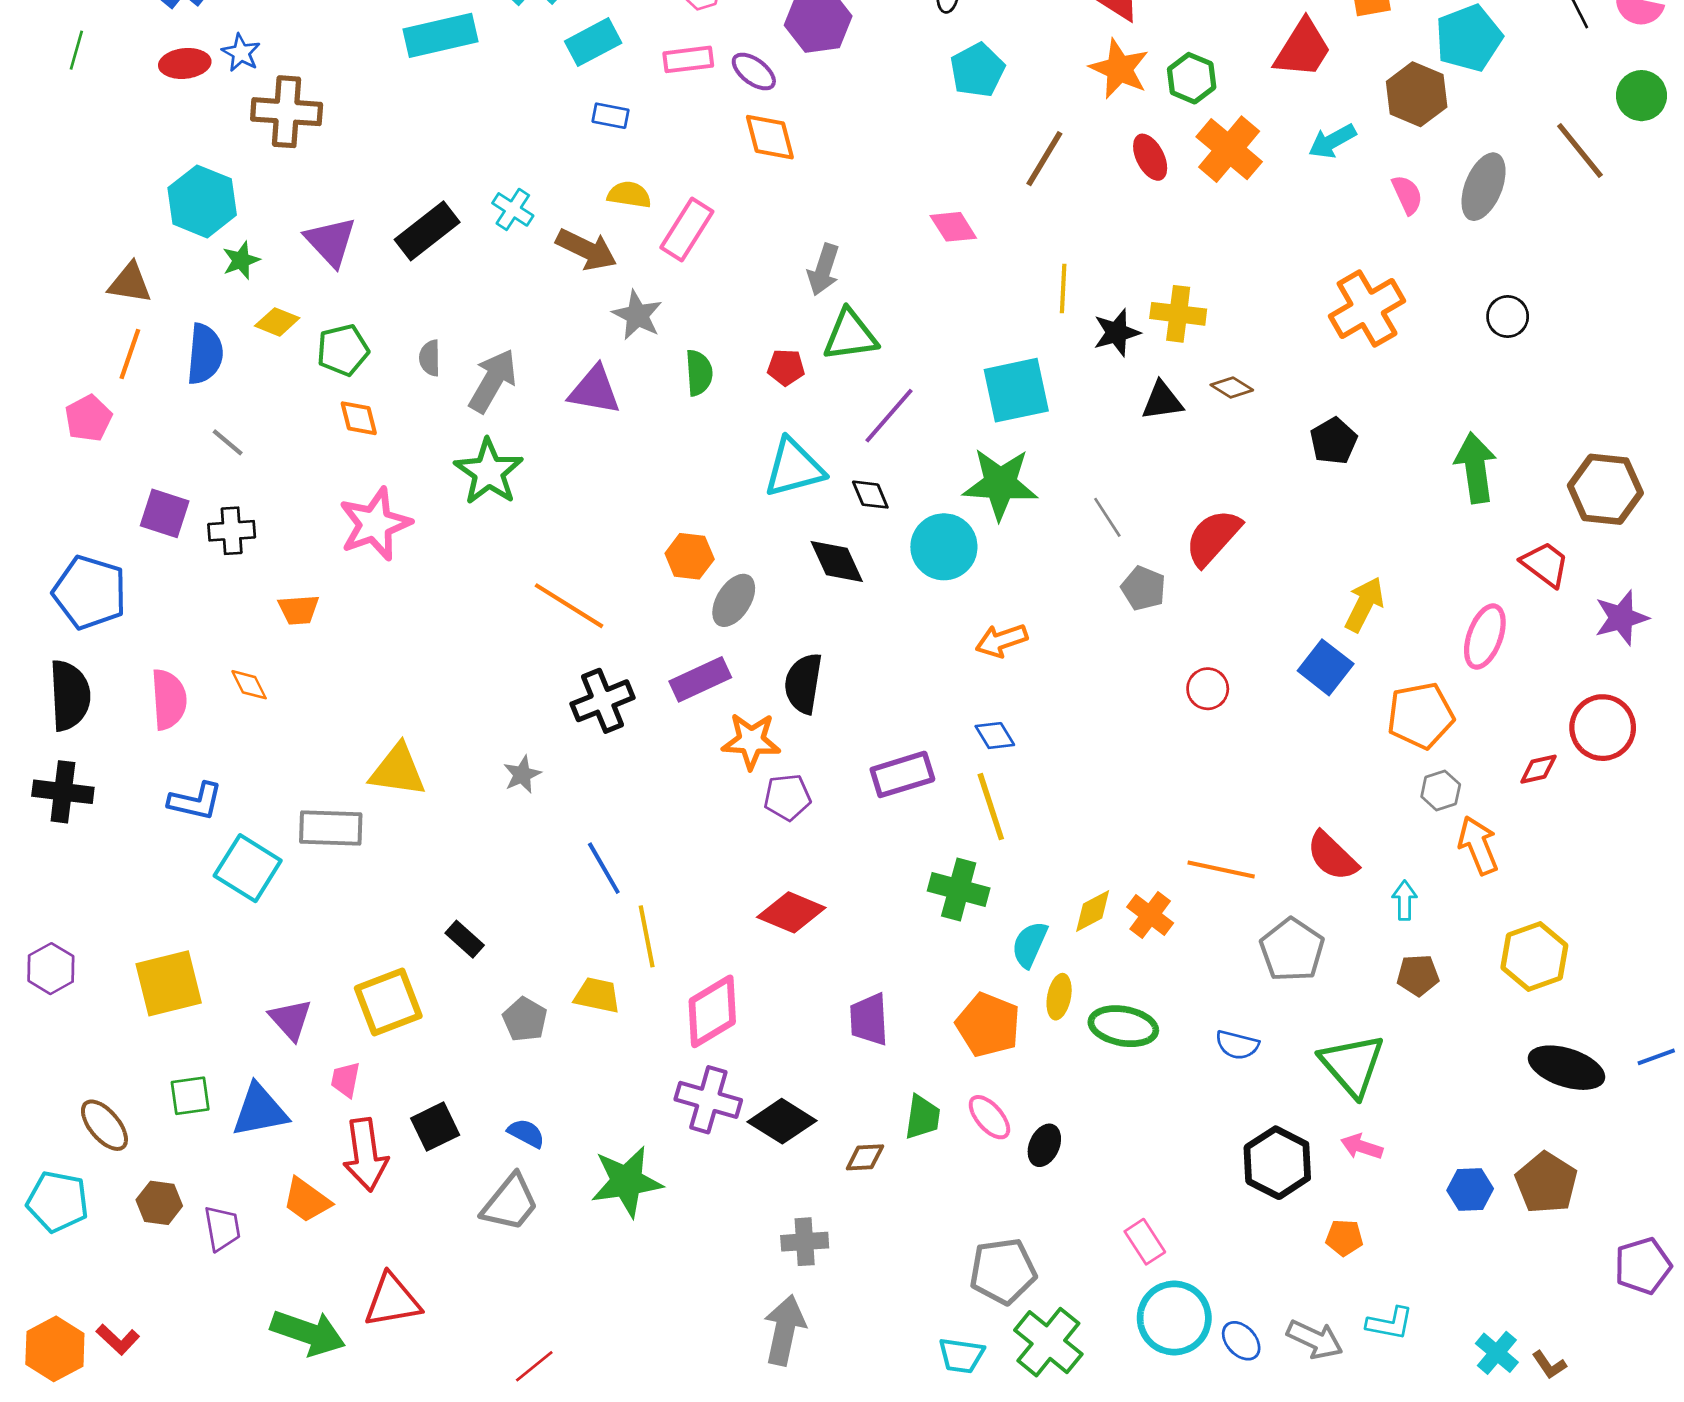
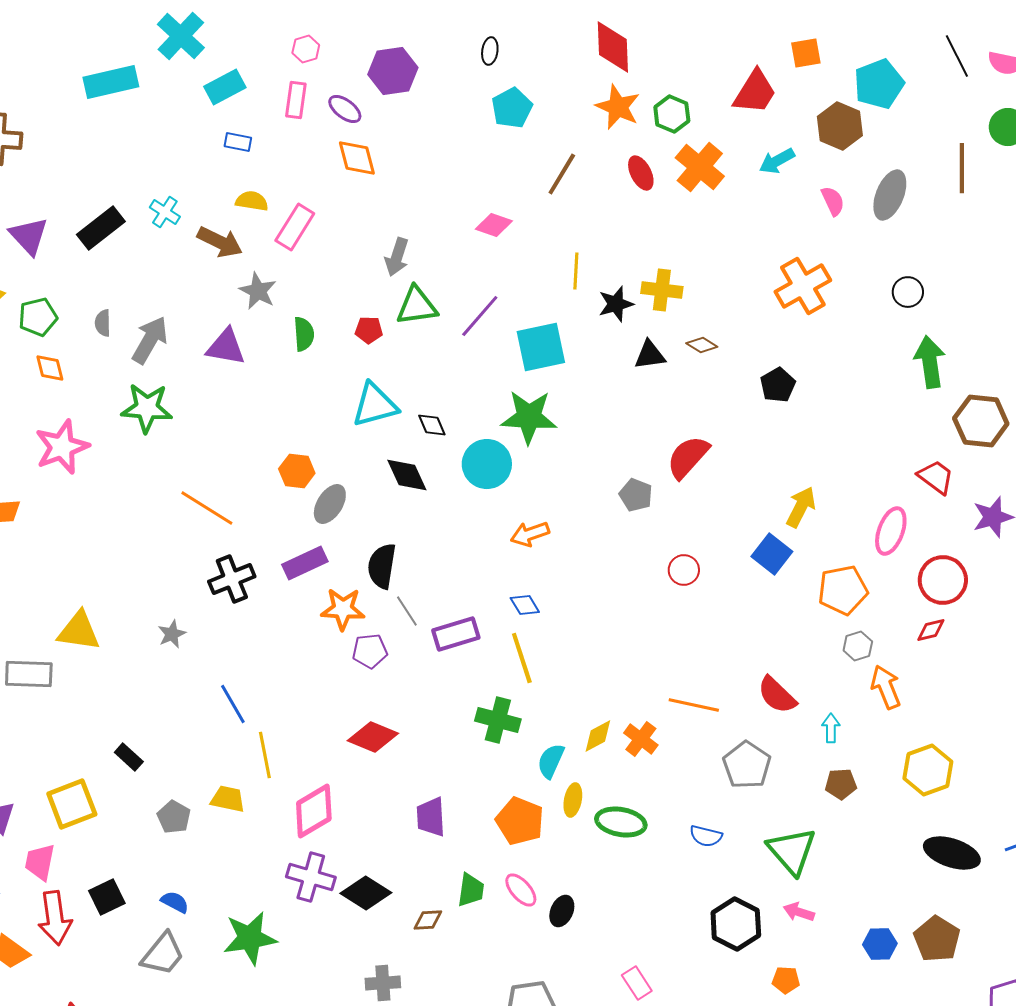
pink rectangle: (688, 59) -> (296, 100), turned -75
brown line: (1580, 150) -> (962, 168), turned 39
pink diamond: (953, 227) -> (494, 225), turned -39
purple line: (889, 416) -> (480, 316), moved
green arrow: (1475, 468) -> (930, 362), moved
green star: (489, 472) -> (147, 408), turned -30
gray line: (1107, 517) -> (407, 611), moved
red circle: (1603, 728) -> (943, 580), moved
pink trapezoid: (345, 1080) -> (40, 862), size x1.4

